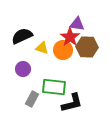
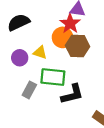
brown hexagon: (87, 47) -> (78, 46), moved
yellow triangle: (42, 48) -> (40, 52), moved

